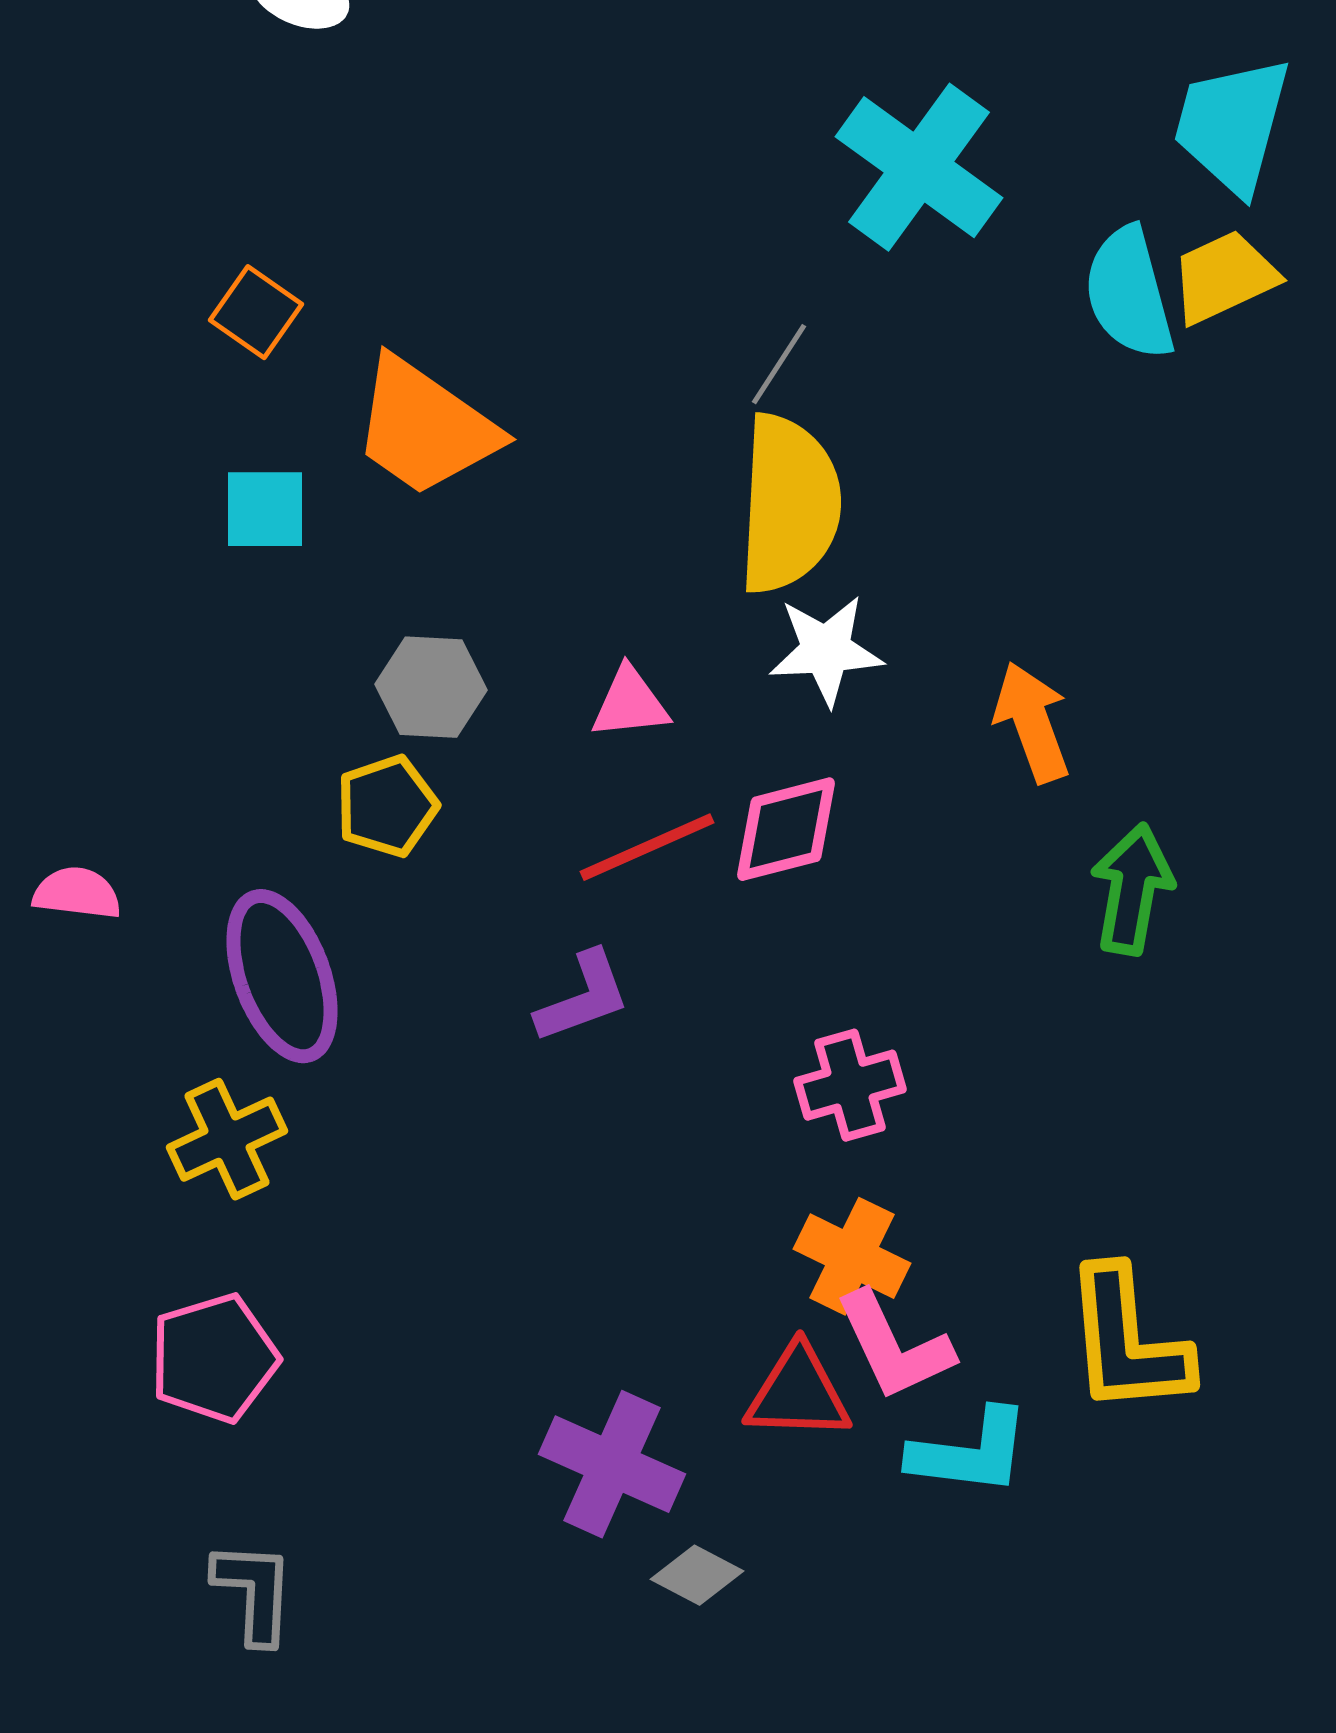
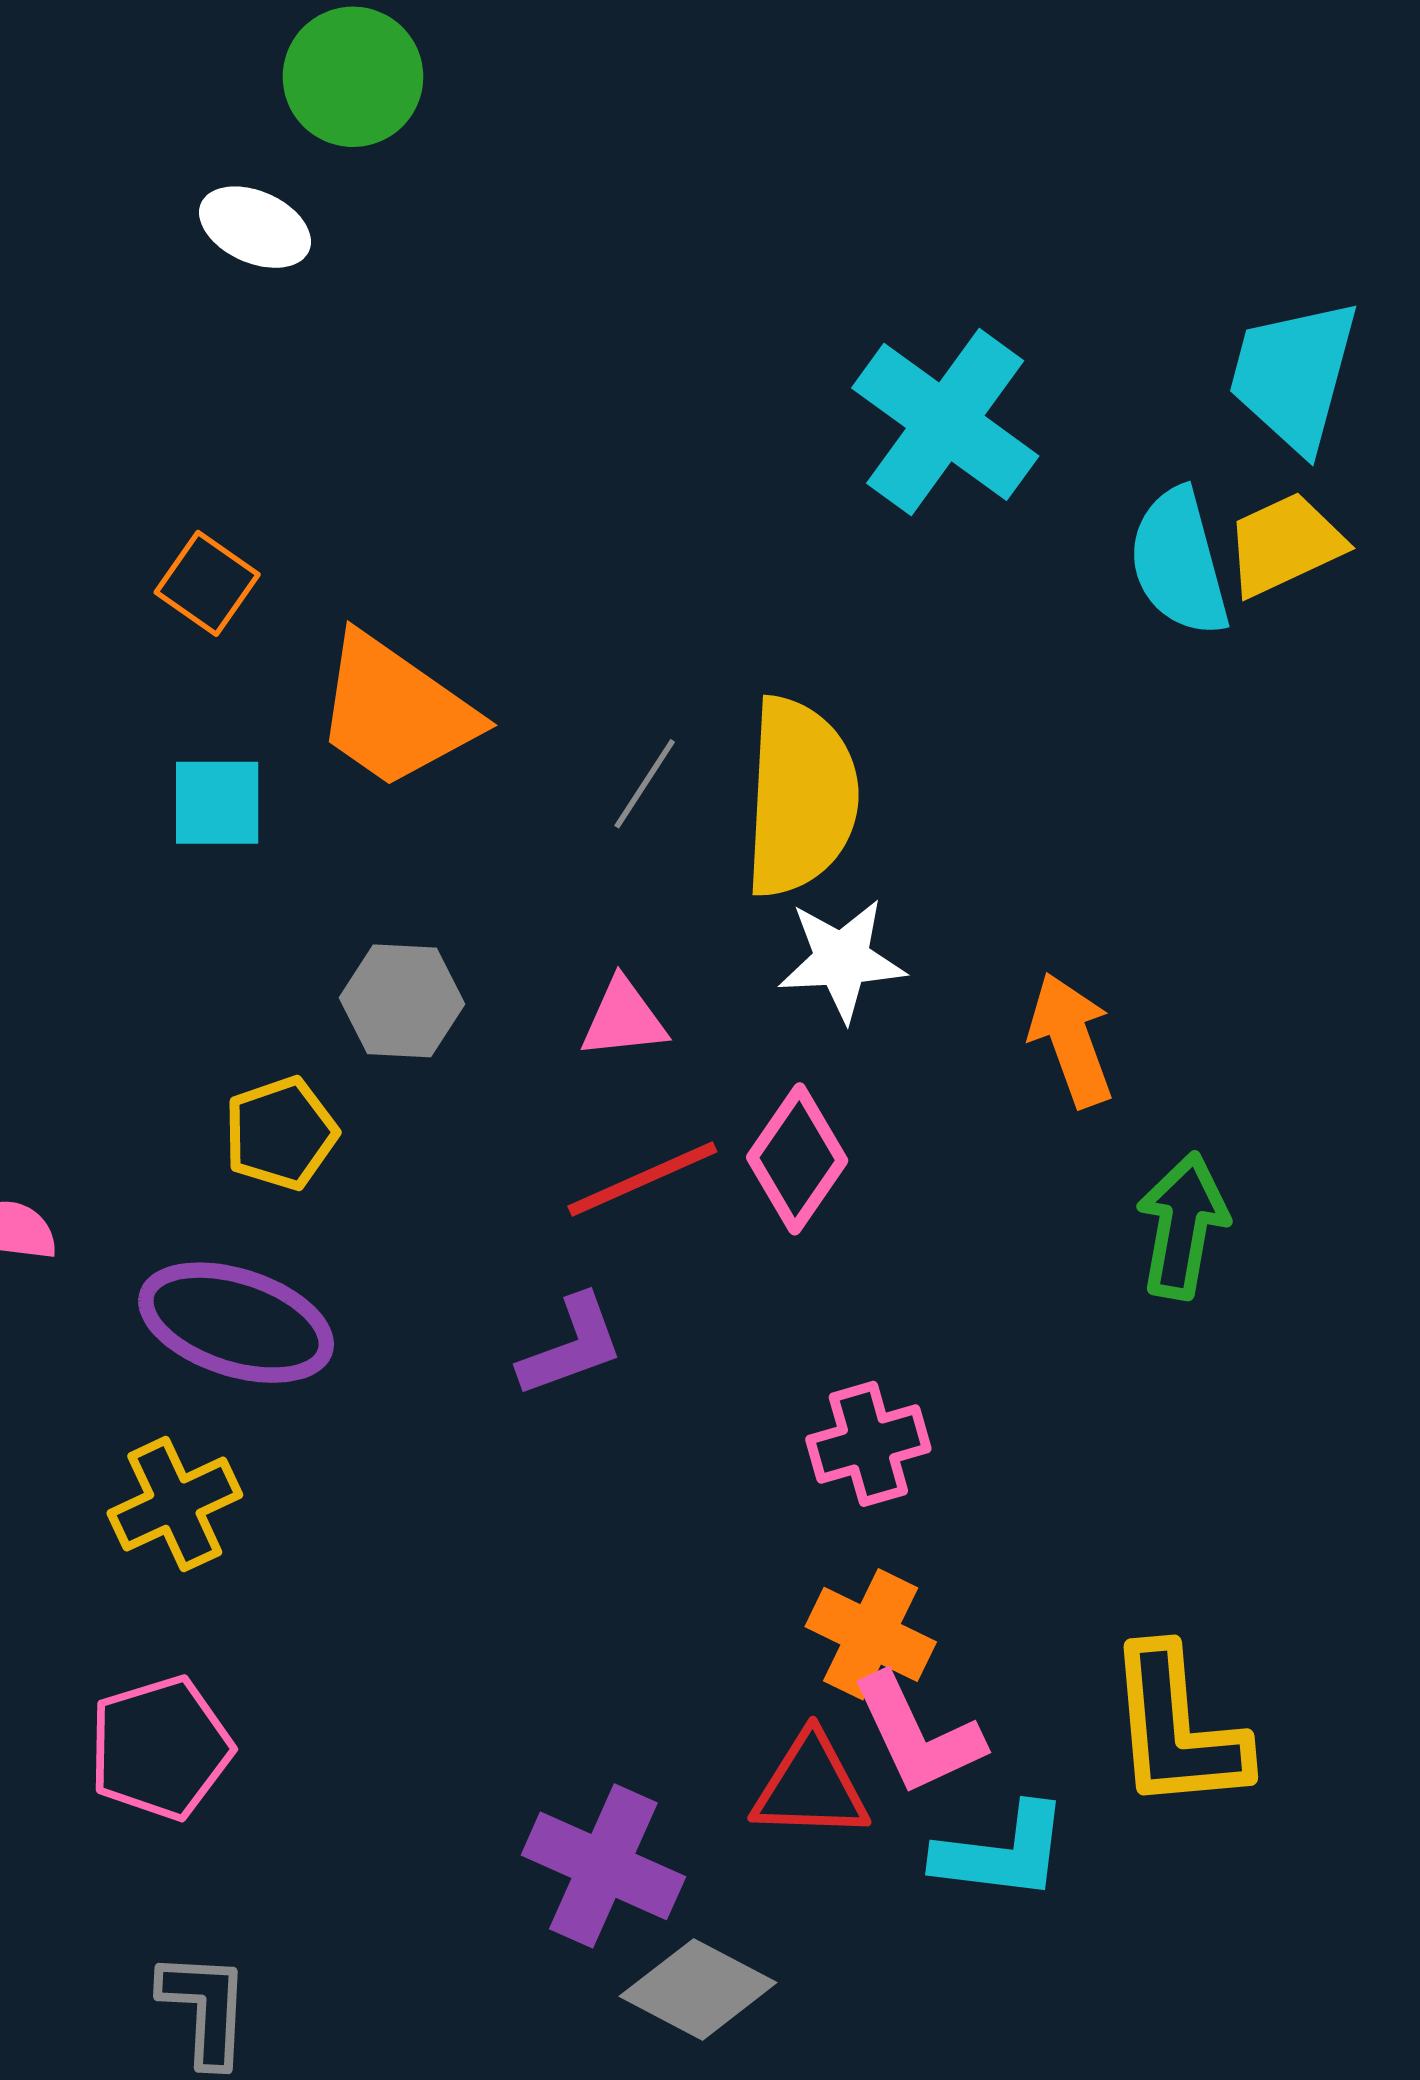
gray line: (779, 364) -> (645, 784), moved
yellow pentagon: (387, 806) -> (281, 1133), moved
pink diamond: (786, 829) -> (797, 1159), turned -41
purple ellipse: (282, 976) -> (236, 1323), turned -52
gray diamond: (697, 1575) -> (698, 1989), size x1.5

